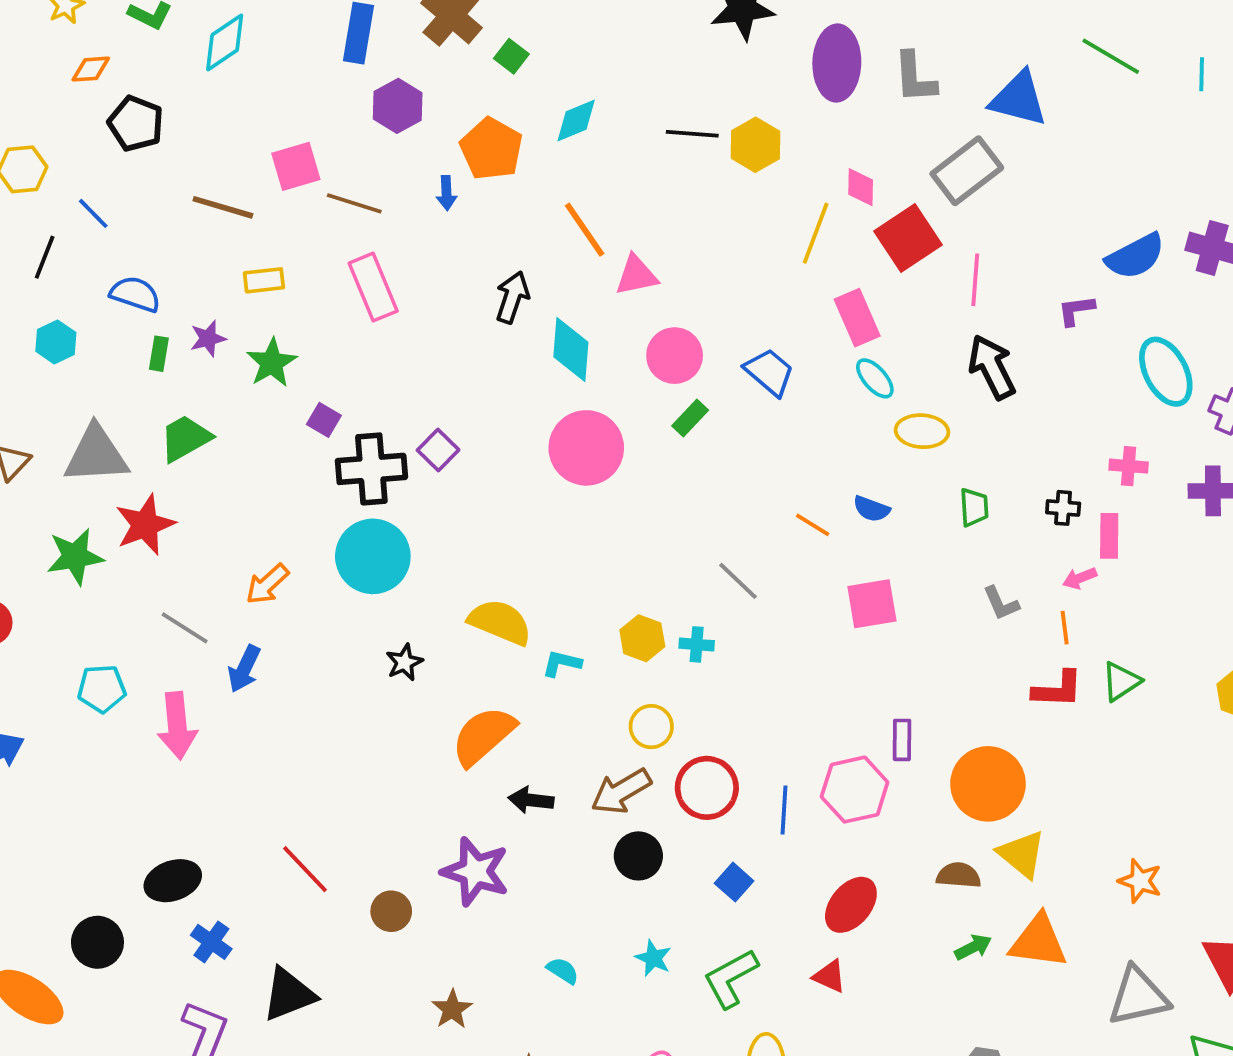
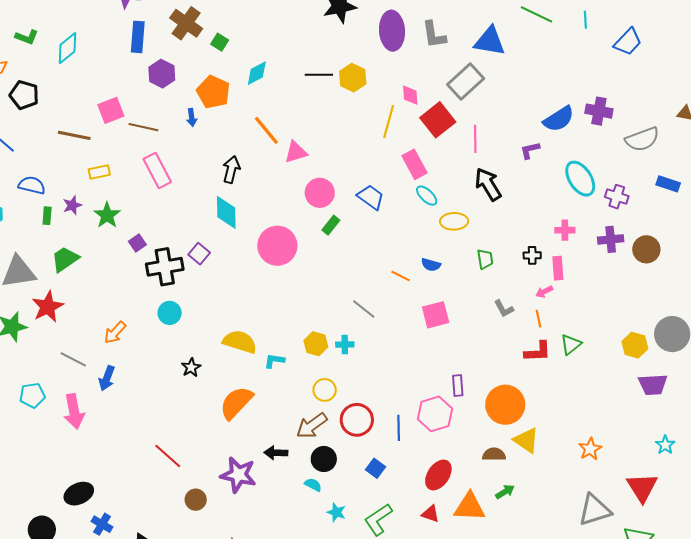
cyan diamond: (571, 349) -> (226, 212), moved
purple square: (324, 420) -> (137, 243), turned 30
cyan circle: (373, 556) -> (170, 313), size x0.6
black arrow: (531, 800) -> (276, 453), moved
red line: (305, 869) -> (168, 456), moved
orange star: (1140, 881) -> (590, 449), turned 30
orange triangle: (1038, 941) -> (470, 507), moved
cyan semicircle: (563, 971) -> (313, 485), moved

